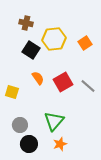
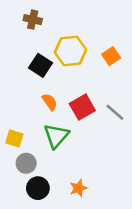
brown cross: (26, 23) -> (33, 20), moved
yellow square: (12, 92) -> (14, 138), moved
green triangle: (54, 121) -> (56, 136), moved

